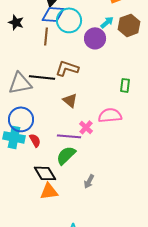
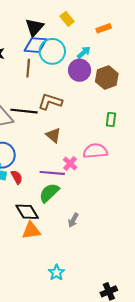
cyan arrow: (107, 22) -> (84, 52), moved
brown hexagon: (129, 25) -> (107, 78), moved

